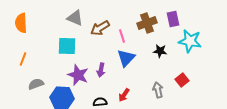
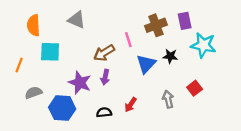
orange semicircle: (21, 23) -> (33, 25), moved
brown arrow: (100, 28) -> (104, 53), moved
cyan square: (67, 46) -> (50, 52), moved
blue triangle: (126, 58) -> (146, 64), moved

